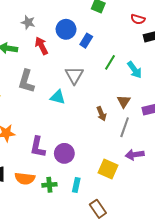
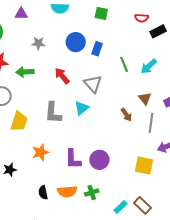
red arrow: (41, 46) -> (62, 76), moved
green line: (110, 62) -> (124, 64), turned -42
cyan arrow: (134, 70) -> (149, 66), turned 96
gray L-shape: (26, 81) -> (53, 113), moved
cyan triangle: (58, 97) -> (82, 108), turned -42
cyan rectangle: (76, 185) -> (120, 207), moved, turned 48

